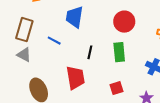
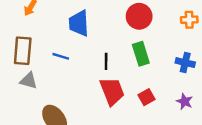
red trapezoid: (76, 78) -> (112, 91), moved

